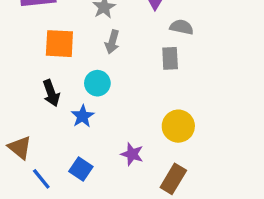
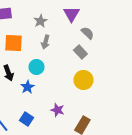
gray semicircle: (182, 27) -> (87, 33), turned 32
gray rectangle: (170, 58) -> (80, 52), turned -40
yellow circle: (178, 126) -> (83, 80), moved

